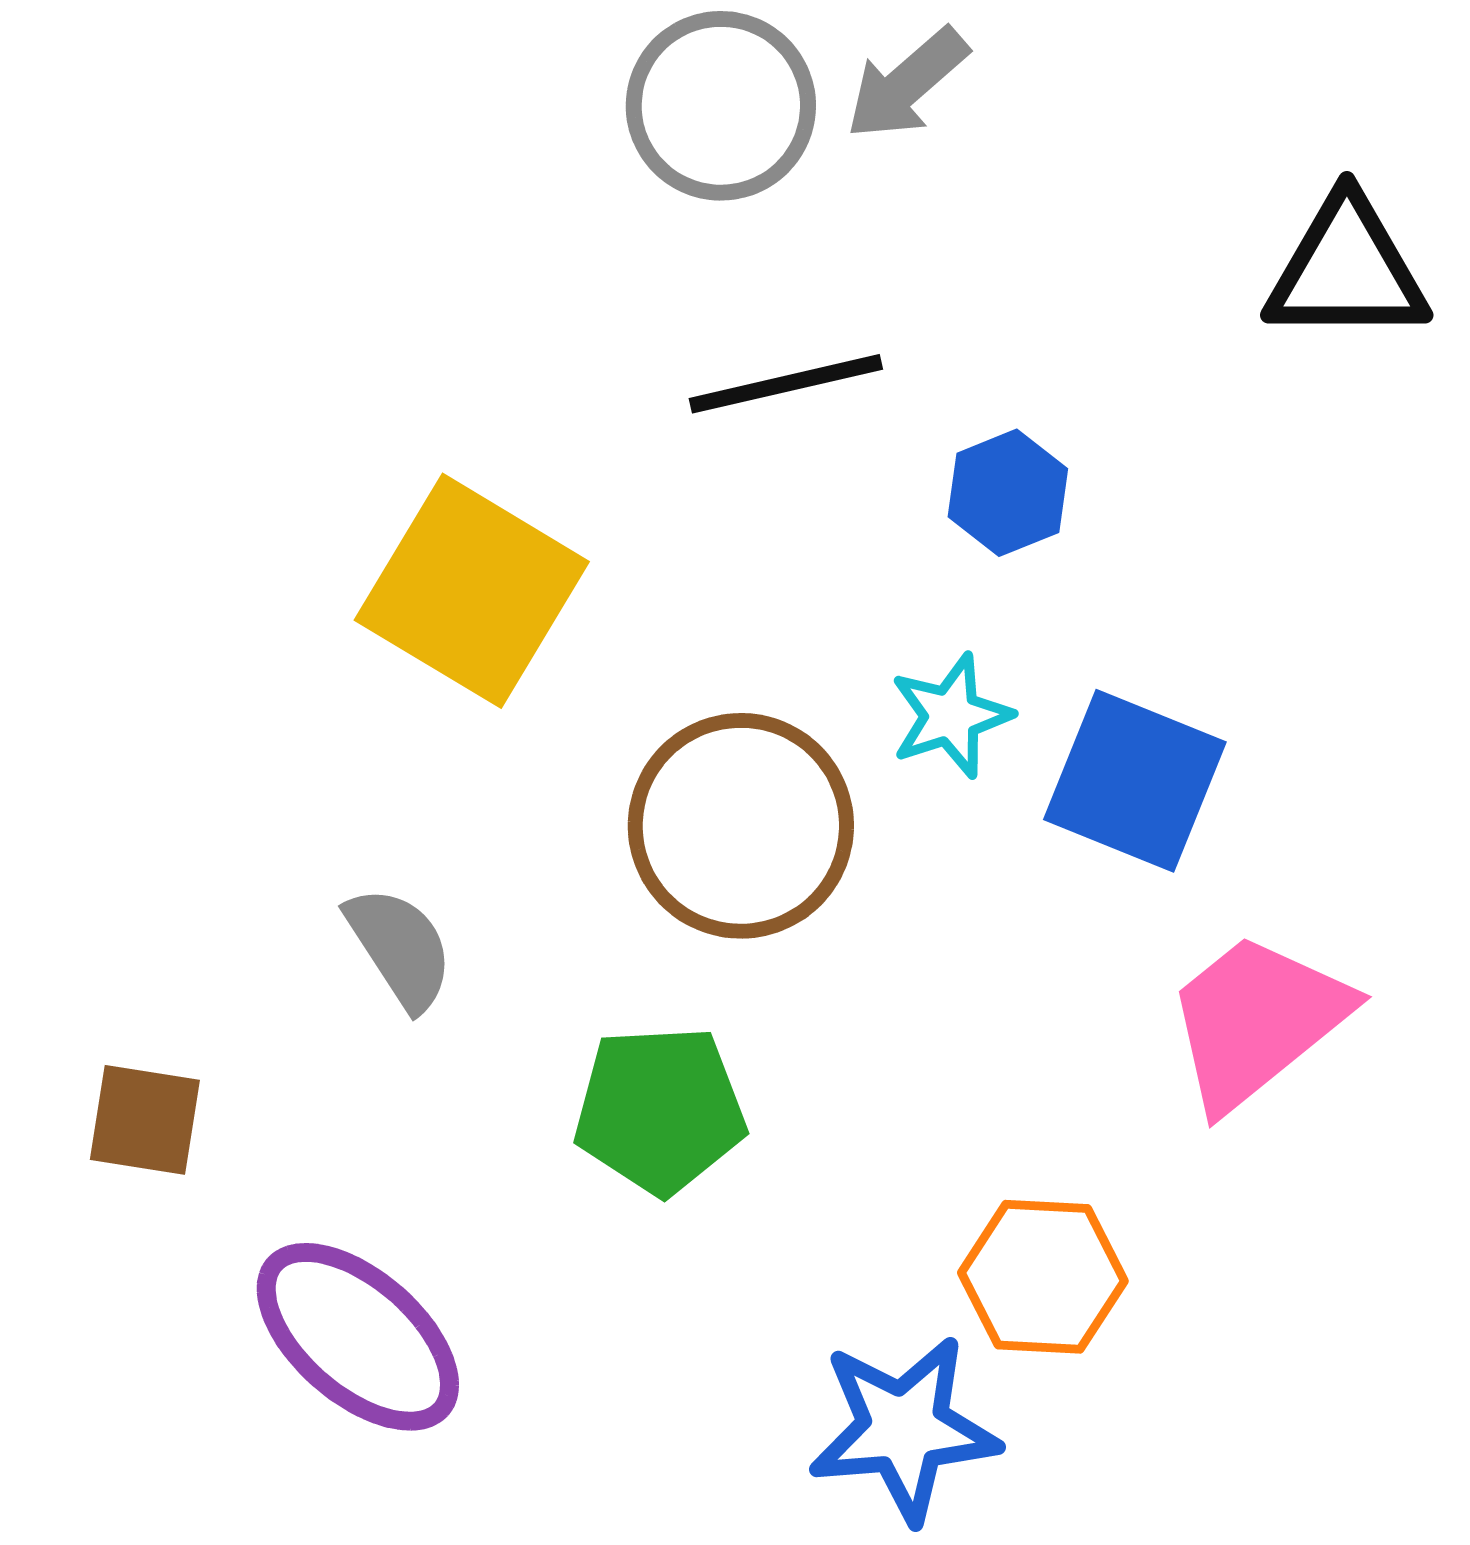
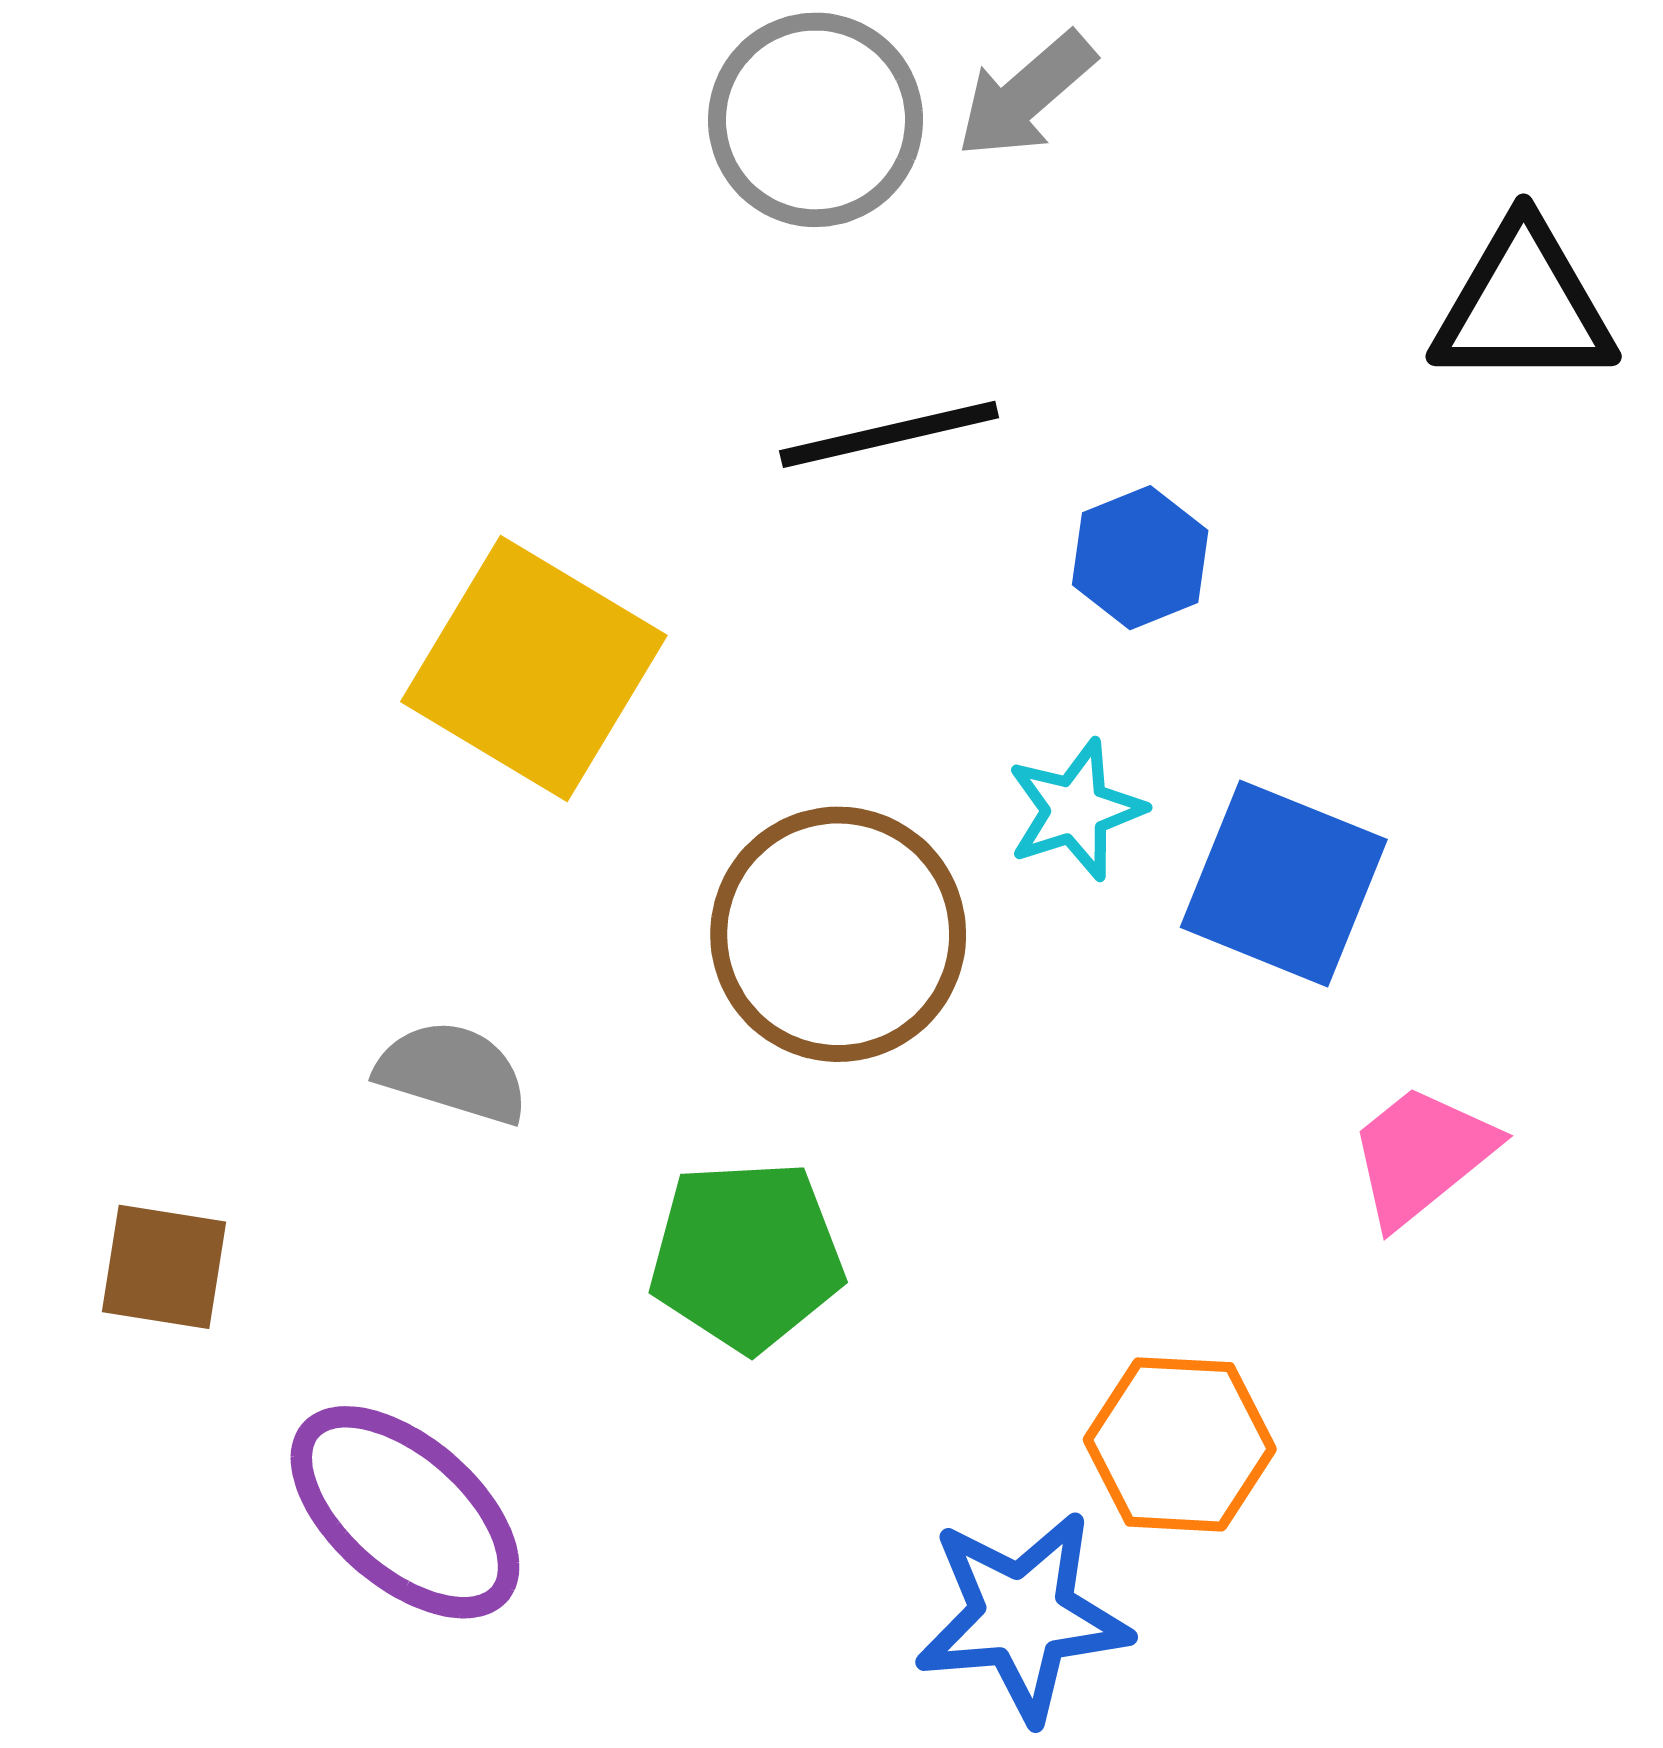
gray semicircle: (400, 948) -> (452, 1072), turned -40
pink trapezoid: (1257, 1021) -> (1422, 1155), size x0.7

